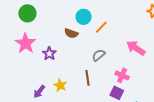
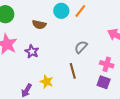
orange line: (101, 27) -> (80, 11), moved
brown semicircle: (71, 33) -> (39, 25), moved

